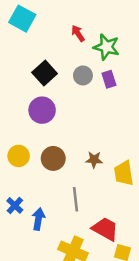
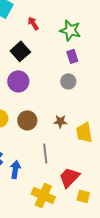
red arrow: (78, 33) -> (33, 23), moved
gray circle: (83, 75) -> (68, 81), moved
red trapezoid: (105, 229) -> (69, 177), turned -75

